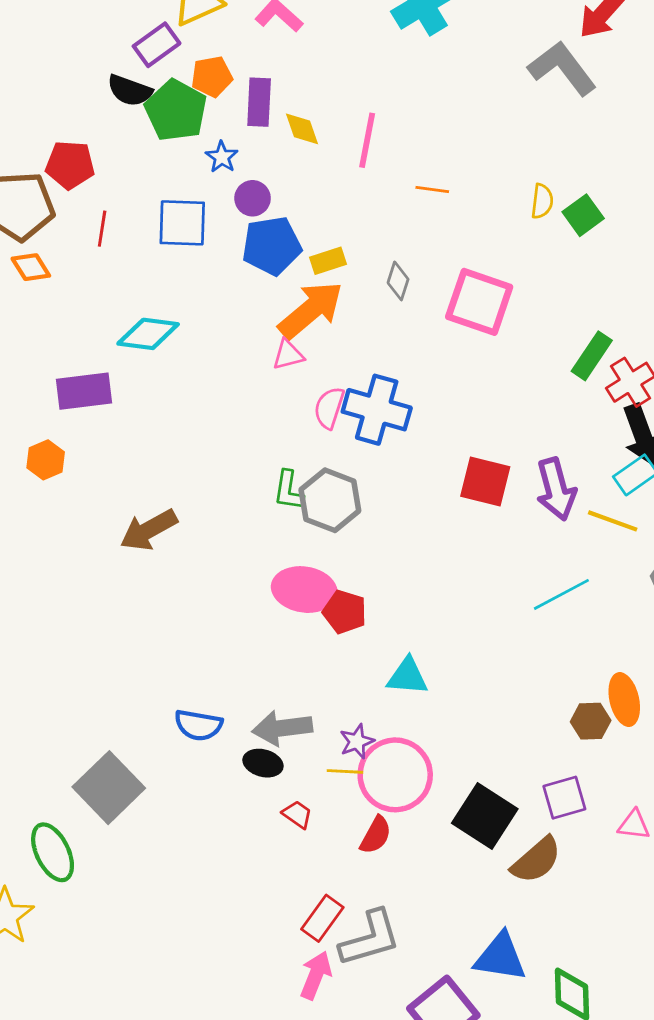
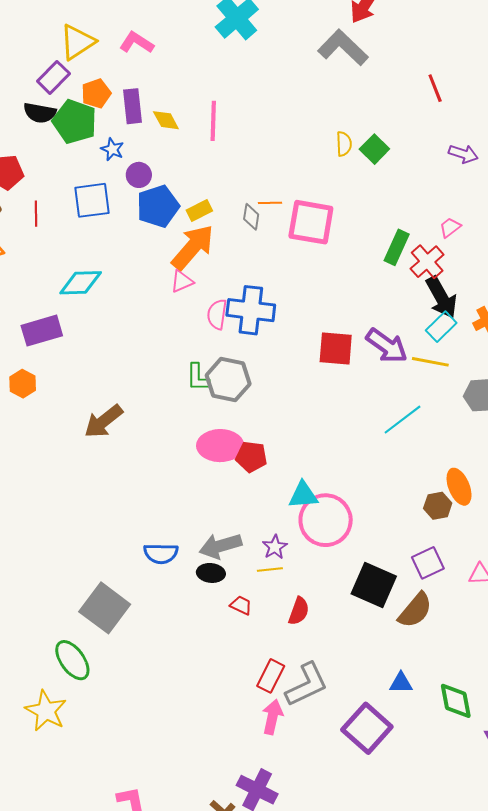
orange line: (432, 190) -> (270, 203), moved
purple arrow: (556, 489) -> (387, 346), turned -30
pink circle: (395, 775) -> (326, 520), moved
blue triangle: (500, 957) -> (401, 683), size x0.6

